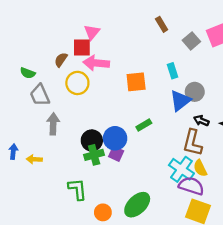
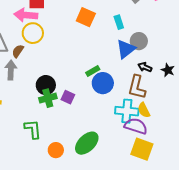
brown semicircle: (61, 60) -> (18, 51), moved
pink arrow: (96, 63) -> (26, 15), moved
orange square: (136, 82) -> (86, 17), moved, turned 30
blue circle: (115, 138) -> (103, 83), moved
cyan cross: (181, 169) -> (127, 111), turned -30

